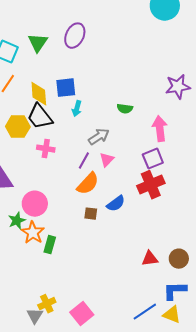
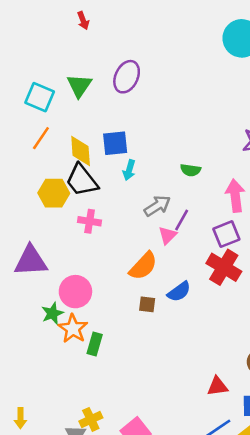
purple line: (84, 161) -> (182, 220), moved
red cross: (151, 185) -> (224, 267), turned -36
red triangle: (150, 259) -> (217, 386), moved

